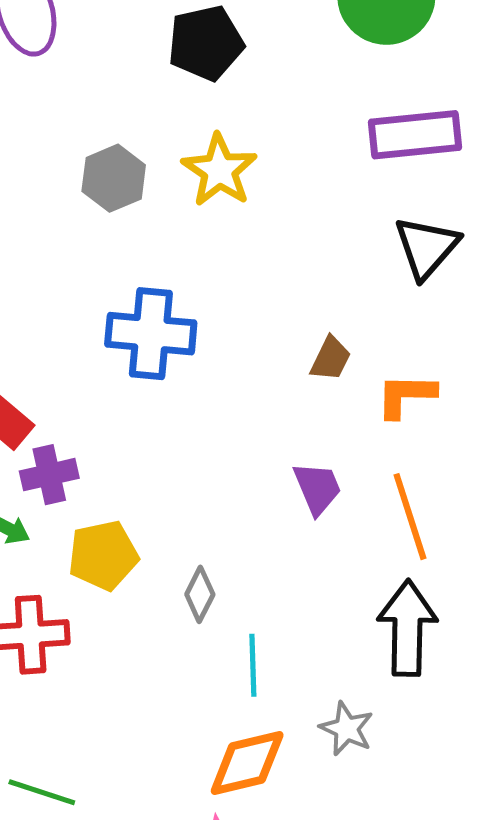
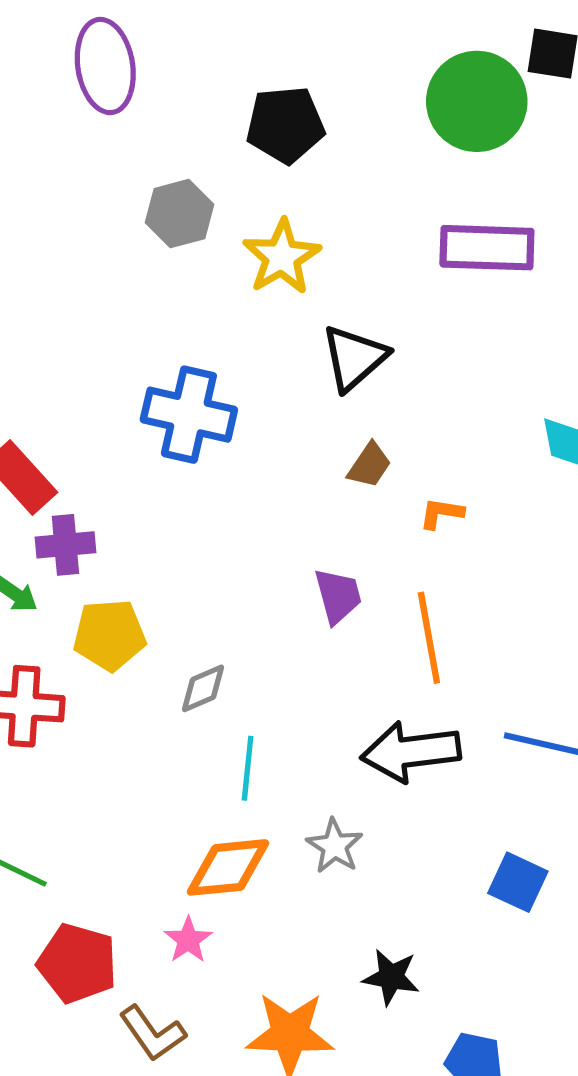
gray hexagon: (114, 178) -> (179, 214), moved
black triangle: (427, 247) -> (354, 358), moved
orange L-shape: (406, 395) -> (441, 513), size x0.7
gray diamond: (200, 594) -> (203, 688), turned 32
black arrow: (407, 628) -> (411, 752), turned -106

